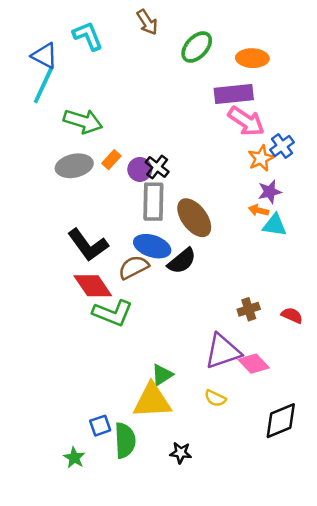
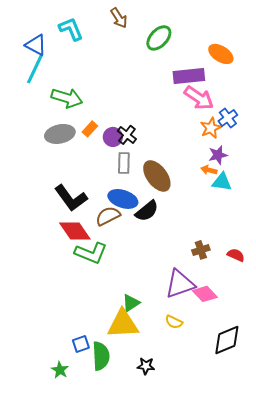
orange ellipse: (252, 58) -> (221, 54), moved, turned 30
gray rectangle: (153, 202) -> (124, 163), size x0.7

